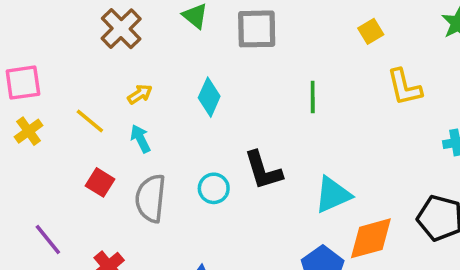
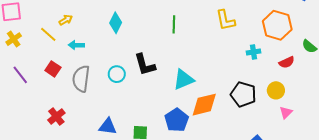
yellow arrow: (140, 94) -> (66, 20), moved
cyan arrow: (140, 139) -> (76, 45), turned -63
purple line: (48, 239) -> (20, 75), moved

